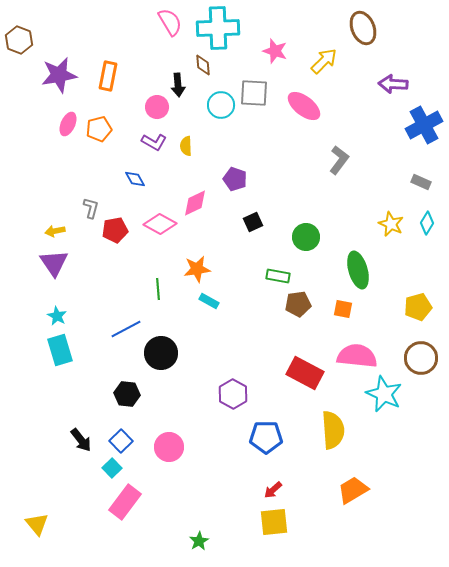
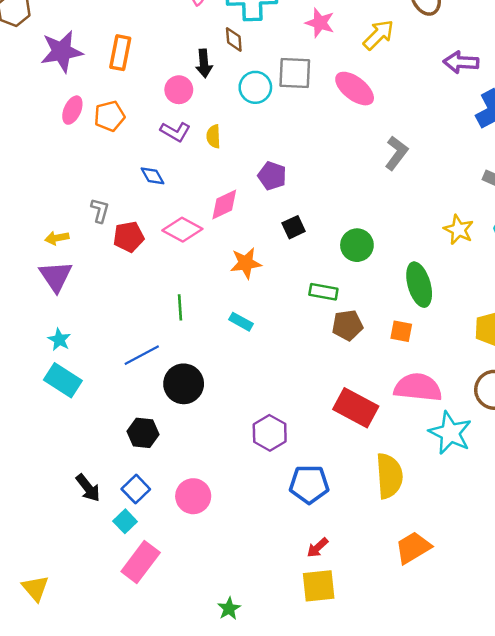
orange star: (197, 269) -> (246, 263), moved
cyan rectangle: (60, 350) -> (63, 380), turned -40

